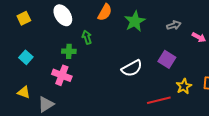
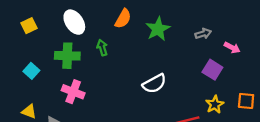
green cross: (69, 51) -> (67, 56), moved, size x1.5
purple square: (167, 59) -> (212, 70), moved

